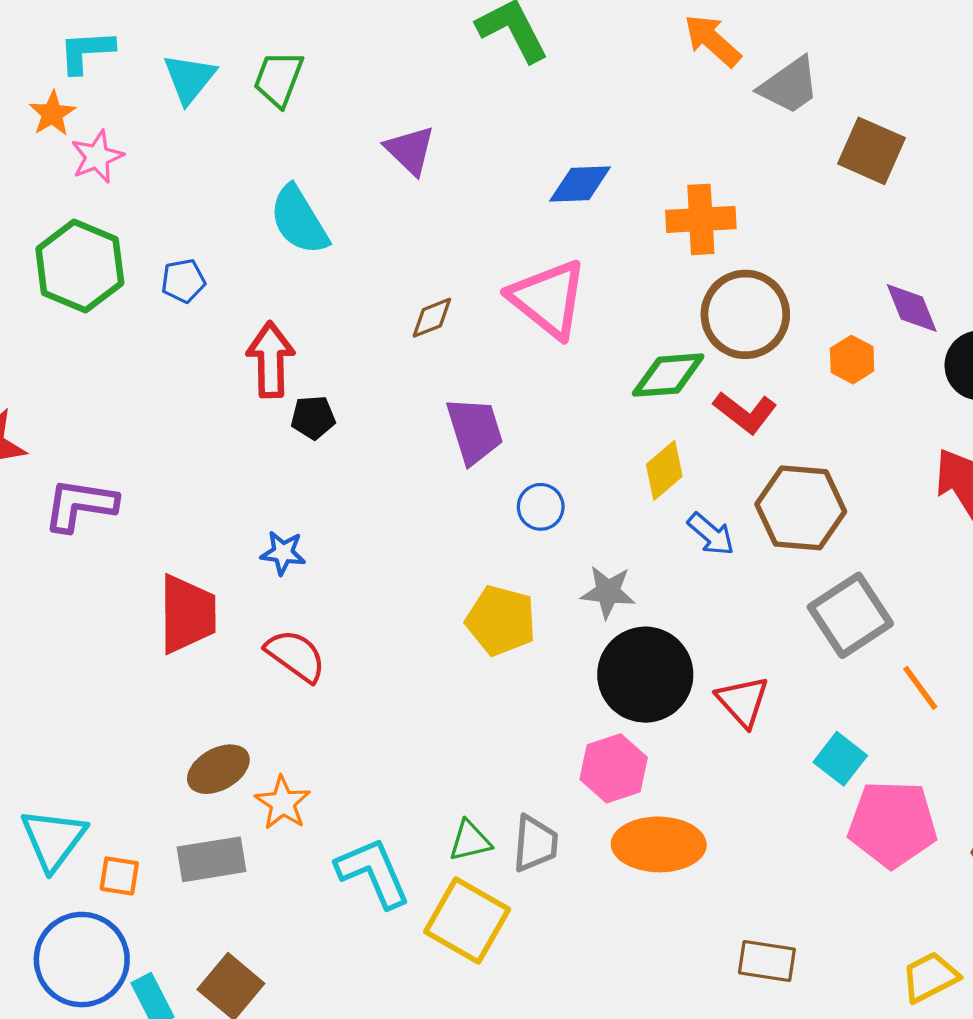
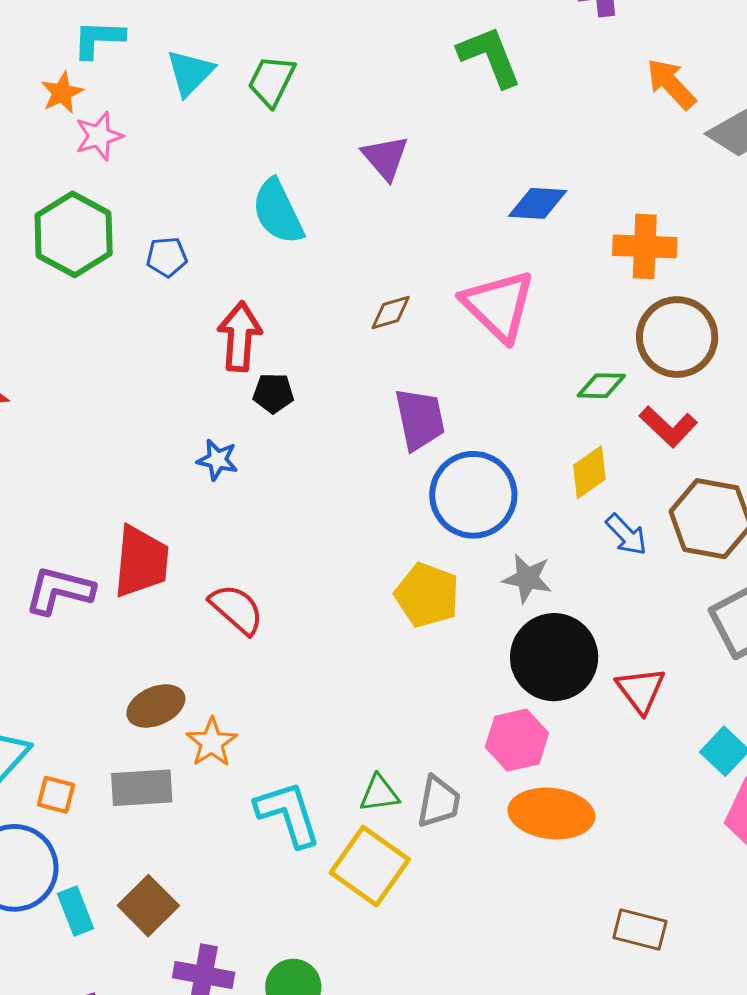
green diamond: (668, 375) -> (601, 386), size x0.7
purple L-shape: (80, 505) -> (59, 590), moved
blue circle: (541, 507) -> (473, 495), size x2.0
blue star: (283, 553) -> (217, 460), moved

